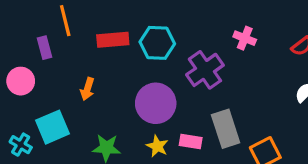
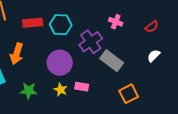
orange arrow: (87, 89) -> (17, 54), size x1.5
gray rectangle: (226, 129) -> (112, 61), moved, turned -35

